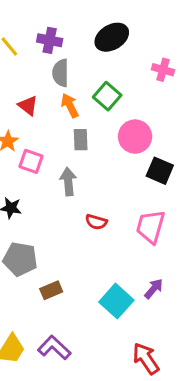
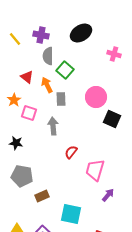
green square: (107, 96) -> (65, 70), moved
orange arrow: (70, 105) -> (47, 85), moved
red semicircle: (96, 222) -> (71, 152), turned 112
pink trapezoid: (151, 227) -> (95, 170), moved
cyan square: (116, 301) -> (71, 214), moved, turned -30

